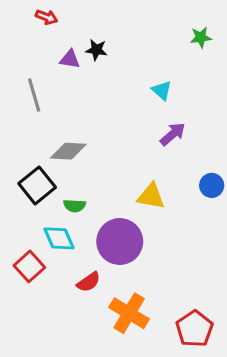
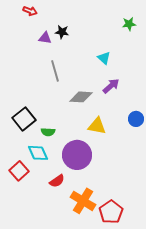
gray line: (34, 95) -> (55, 71), moved
gray diamond: (68, 151) -> (81, 97), moved
red pentagon: (195, 329) -> (111, 212), moved

